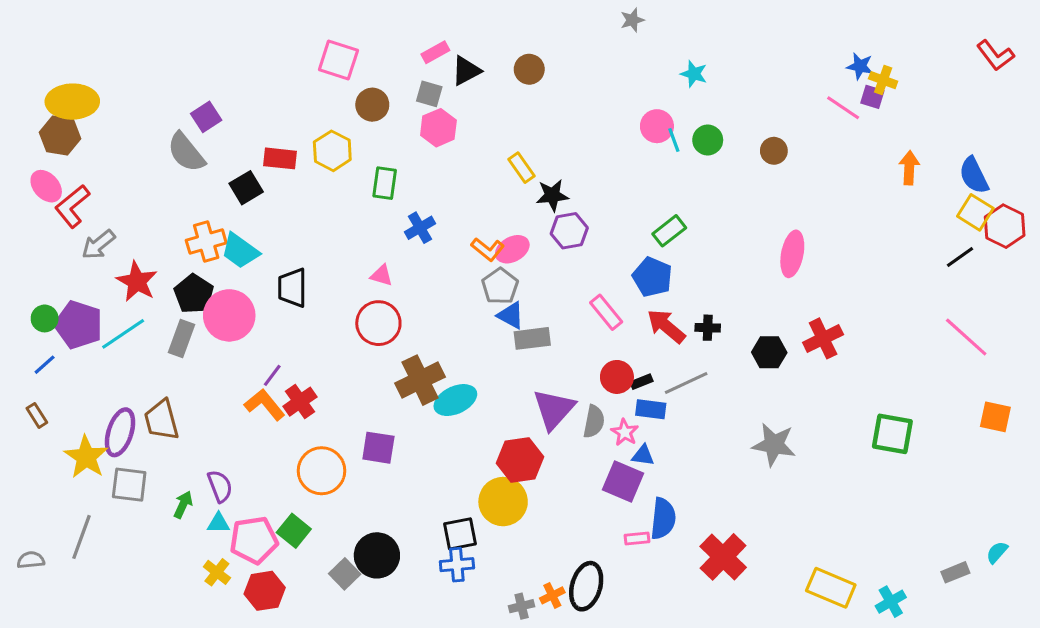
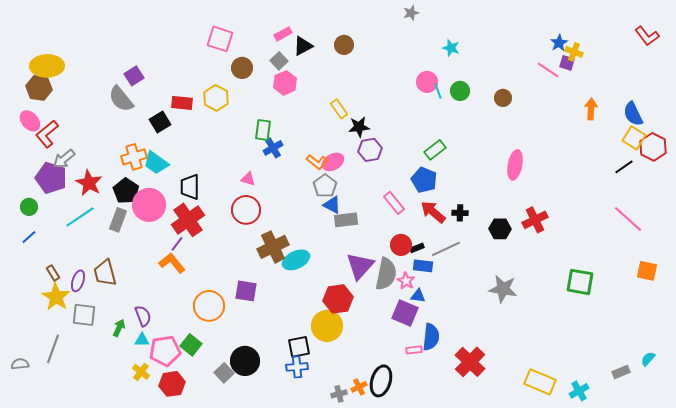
blue star: (860, 66) -> (559, 43), turned 30
gray square: (429, 94) -> (279, 61), turned 30
green rectangle: (385, 183) -> (263, 130), moved
purple pentagon: (78, 325) -> (51, 178), moved
red cross: (300, 402) -> (188, 220), moved, size x1.5
brown rectangle: (37, 415) -> (53, 273), moved
gray semicircle: (594, 422) -> (386, 274), size x1.5
purple ellipse: (120, 432) -> (78, 281), size x0.7

